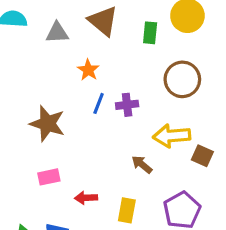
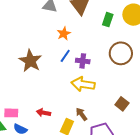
yellow arrow: (172, 136) -> (83, 84), moved
brown arrow: (142, 164) -> (81, 114), moved
pink rectangle: (49, 177) -> (11, 113), moved

